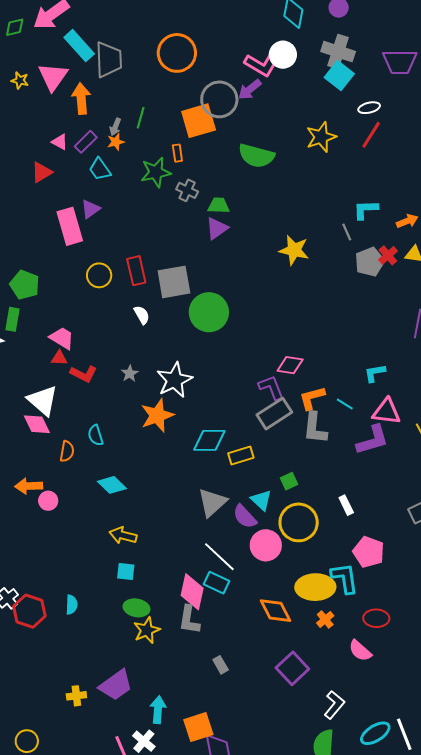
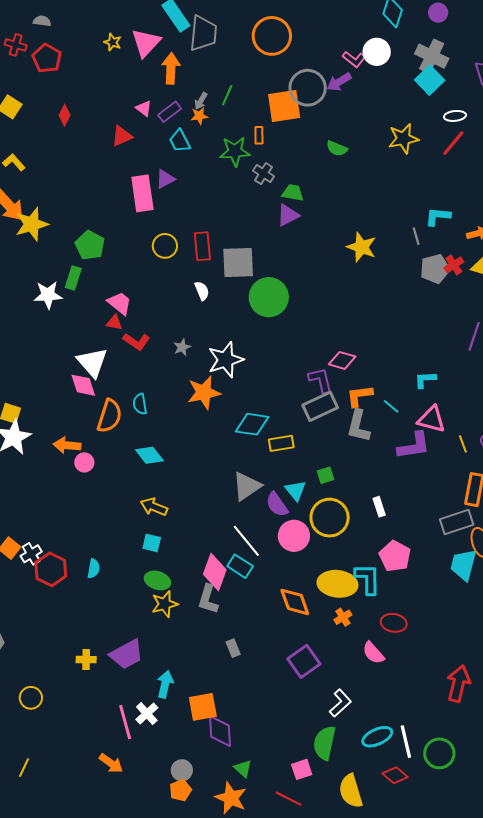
pink L-shape: (262, 65) -> (354, 59), size x0.7
green semicircle: (256, 156) -> (337, 148), size x0.6
orange semicircle: (67, 451) -> (109, 416), size x1.6

